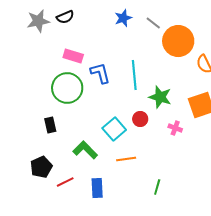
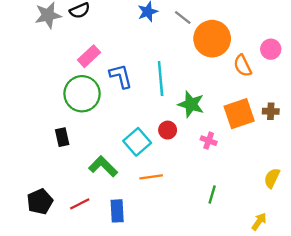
pink rectangle: (73, 56) -> (89, 56), turned -60
black pentagon: (41, 167) -> (40, 202), moved
green line: (157, 187) -> (212, 195), moved

